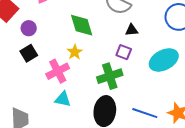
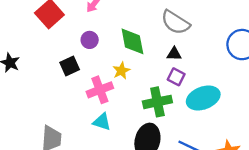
purple circle: (29, 28) -> (90, 40), moved
black triangle: (132, 30) -> (174, 54), moved
cyan ellipse: (164, 60) -> (203, 98), moved

